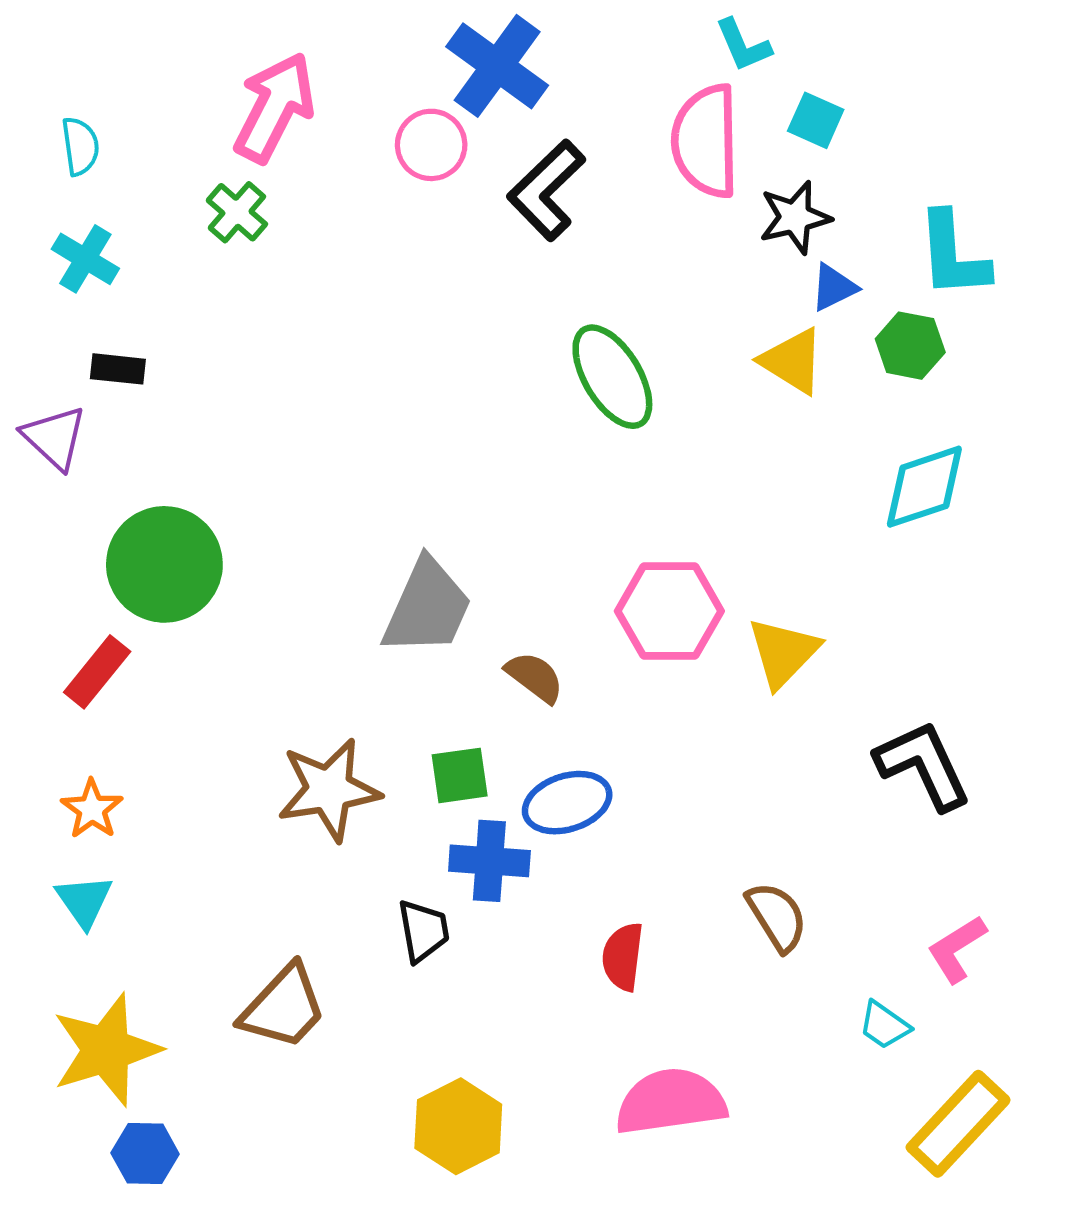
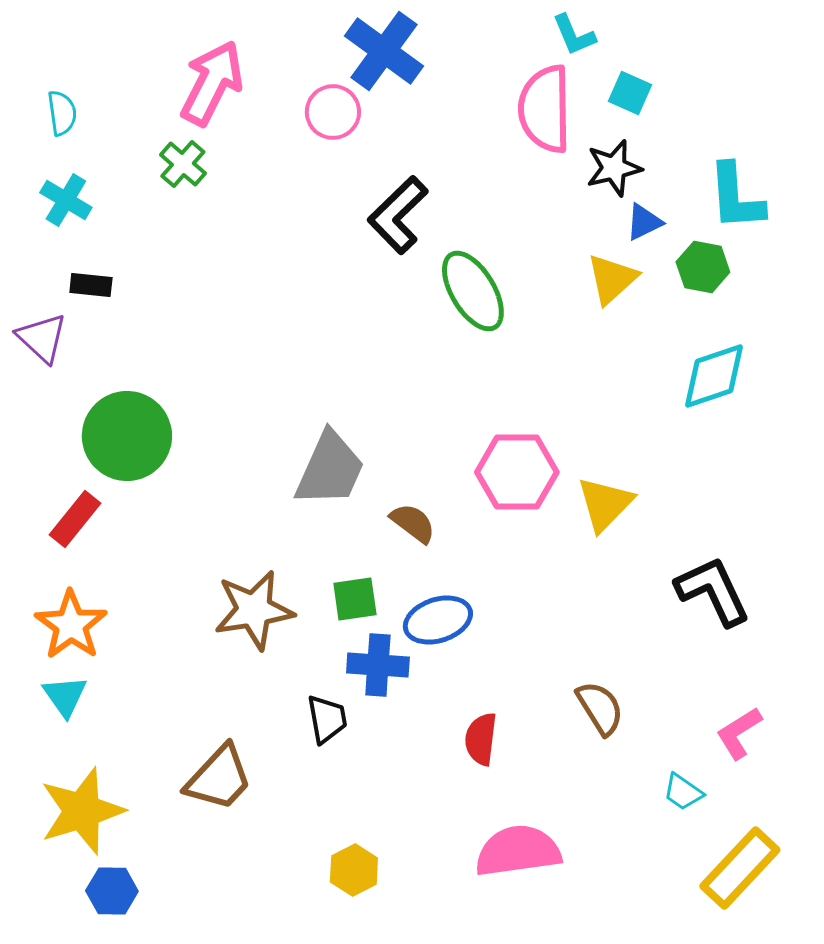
black L-shape: (546, 190) -> (398, 215), moved
yellow triangle: (792, 361) -> (612, 279), turned 46
orange star: (92, 809) -> (71, 625), size x1.5
yellow hexagon: (458, 1126) -> (354, 870), size x0.7

